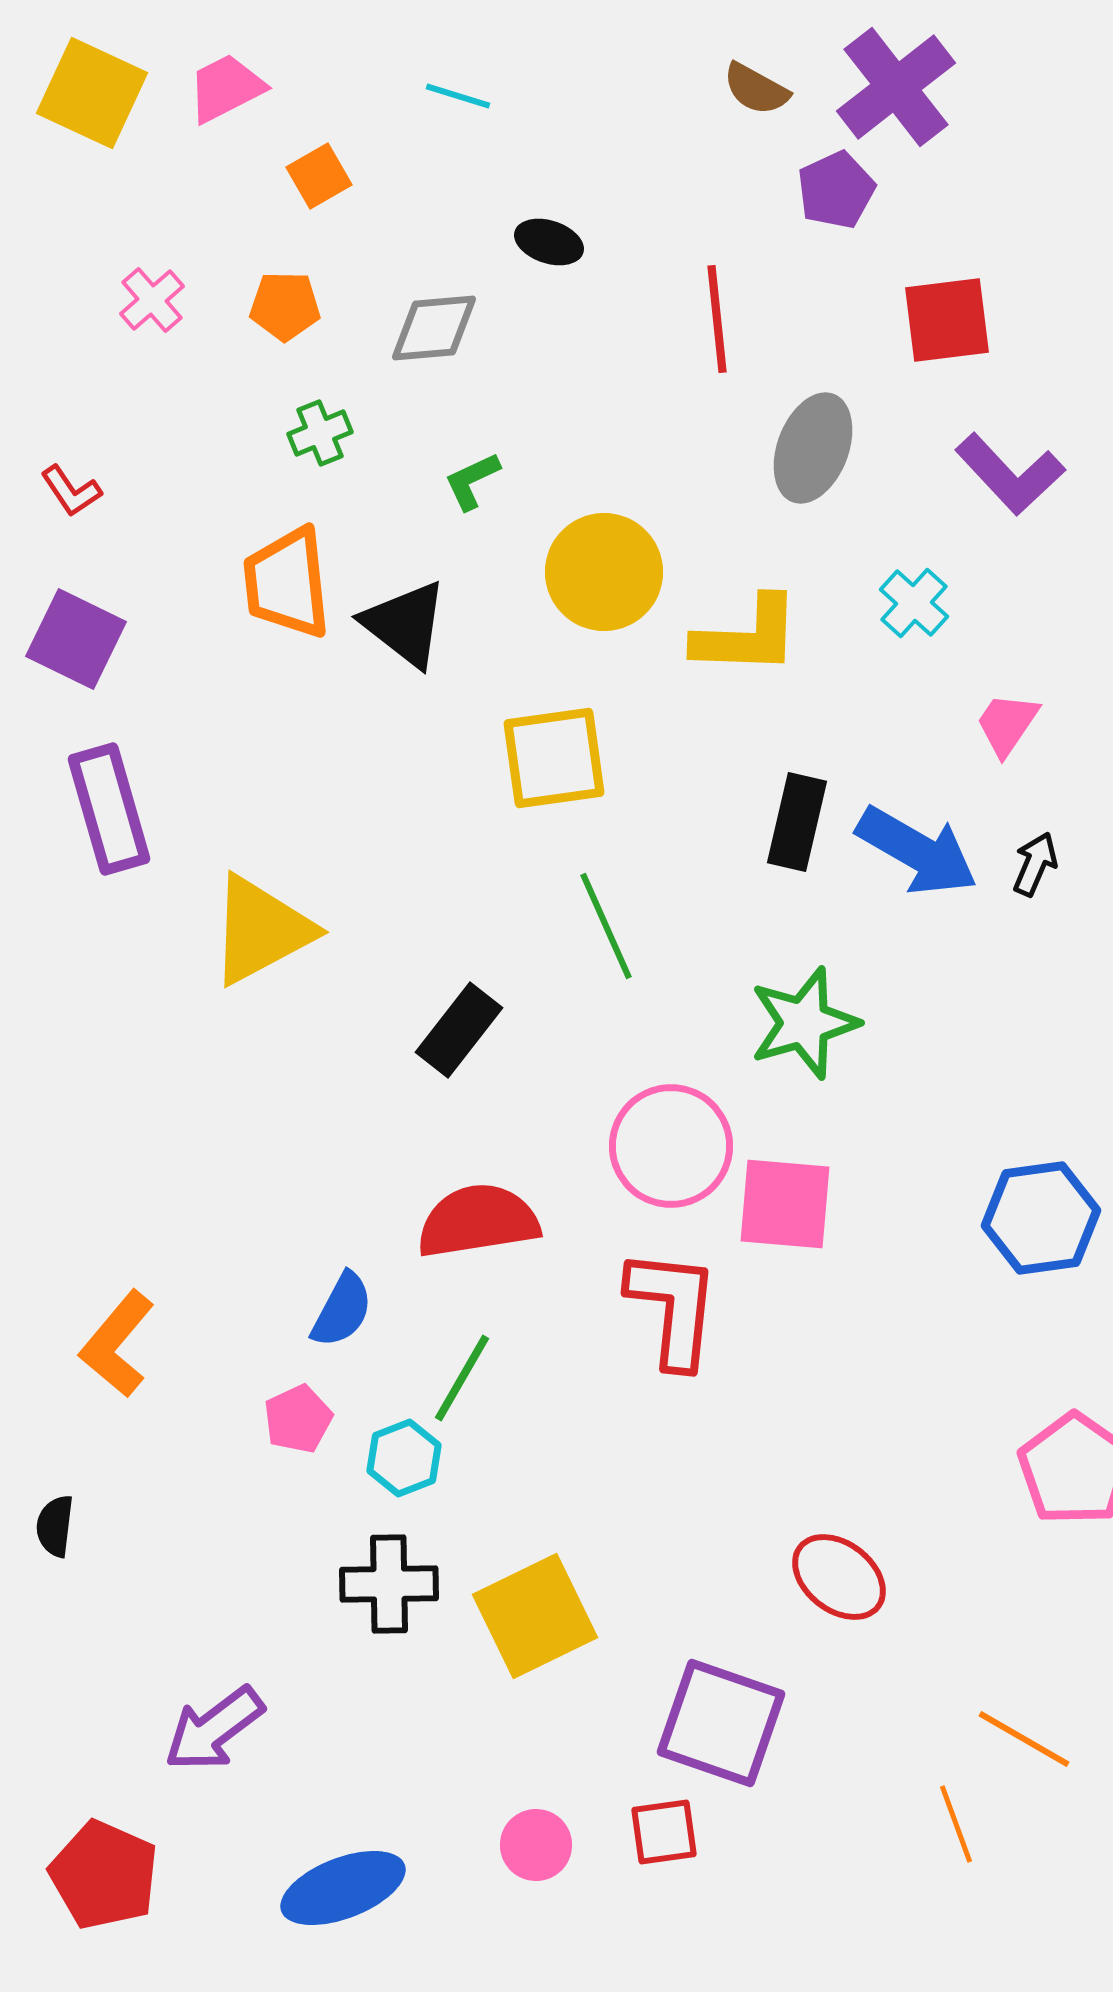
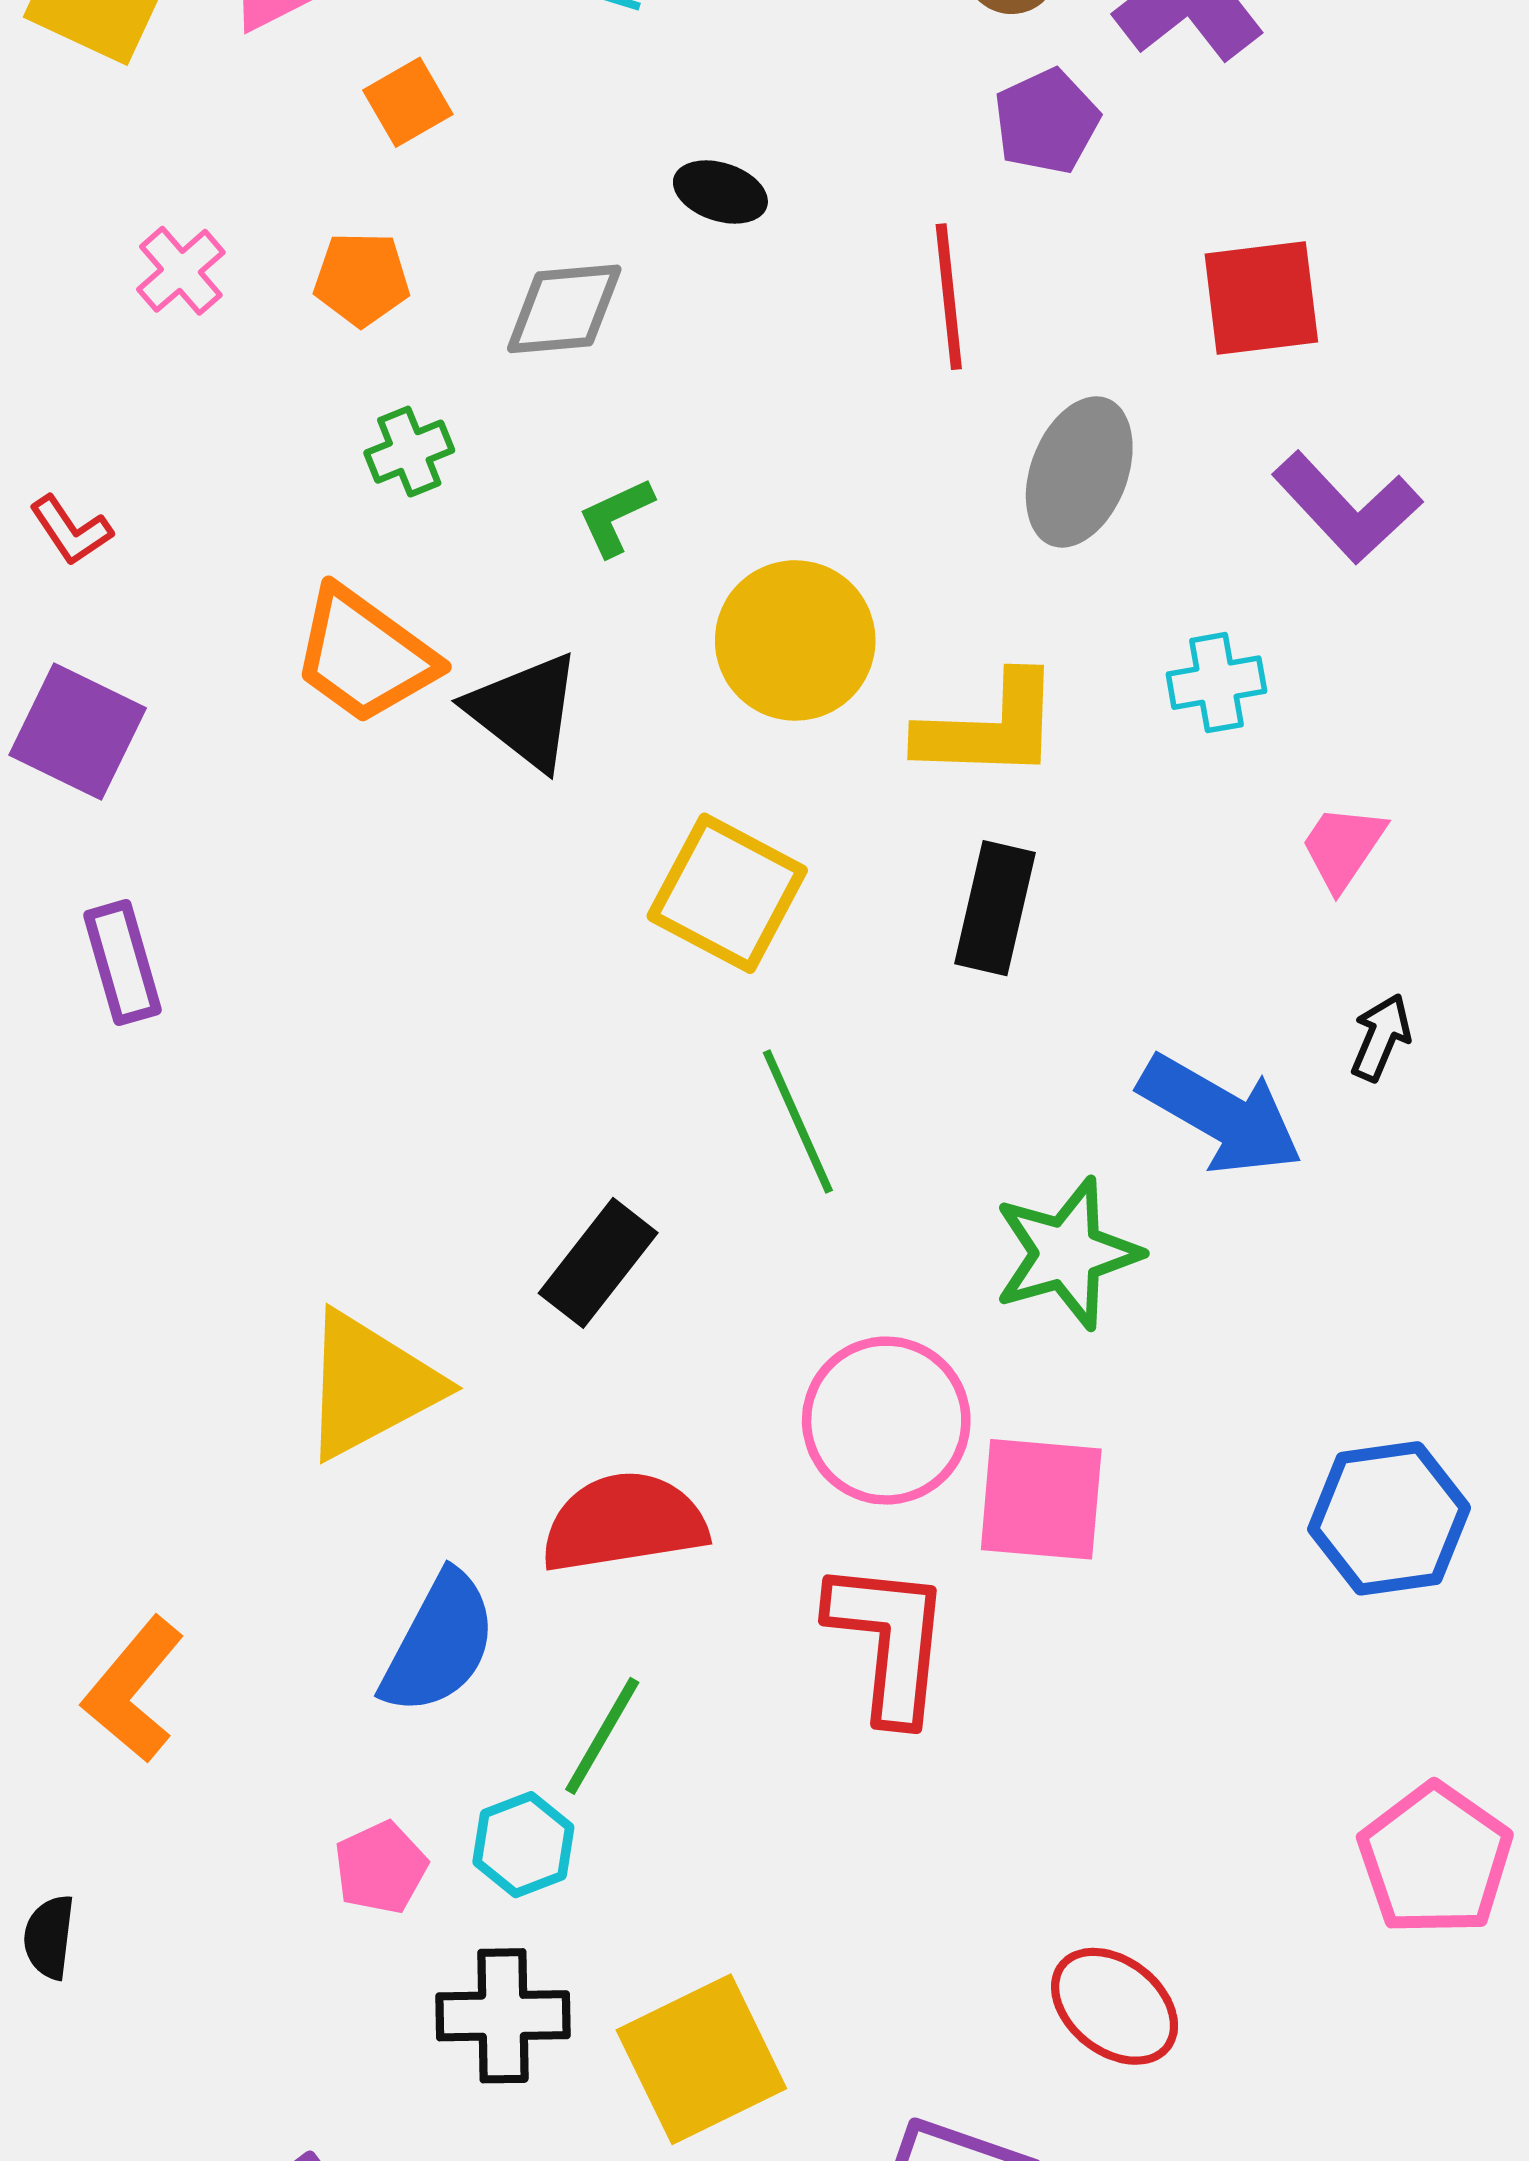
purple pentagon: (836, 190) -> (1047, 121), moved
orange trapezoid: (287, 583) -> (364, 655), turned -48
cyan cross: (914, 603) -> (1216, 683), turned 38
yellow square: (554, 758) -> (727, 893), turned 36
purple rectangle: (109, 809) -> (122, 963), size x0.7
black rectangle: (797, 822) -> (995, 908), moved
blue arrow: (917, 851) -> (1221, 1115), moved
yellow triangle: (261, 930) -> (370, 1385), moved
blue semicircle: (342, 1310) -> (439, 1643), size x1.4
pink pentagon: (298, 1419) -> (381, 1868), moved

